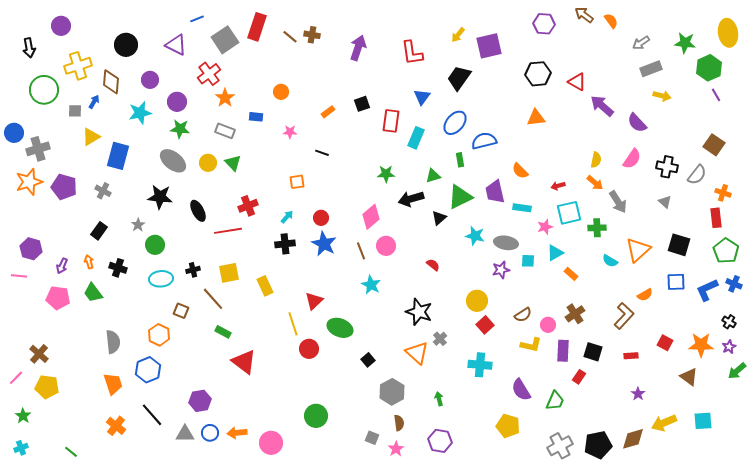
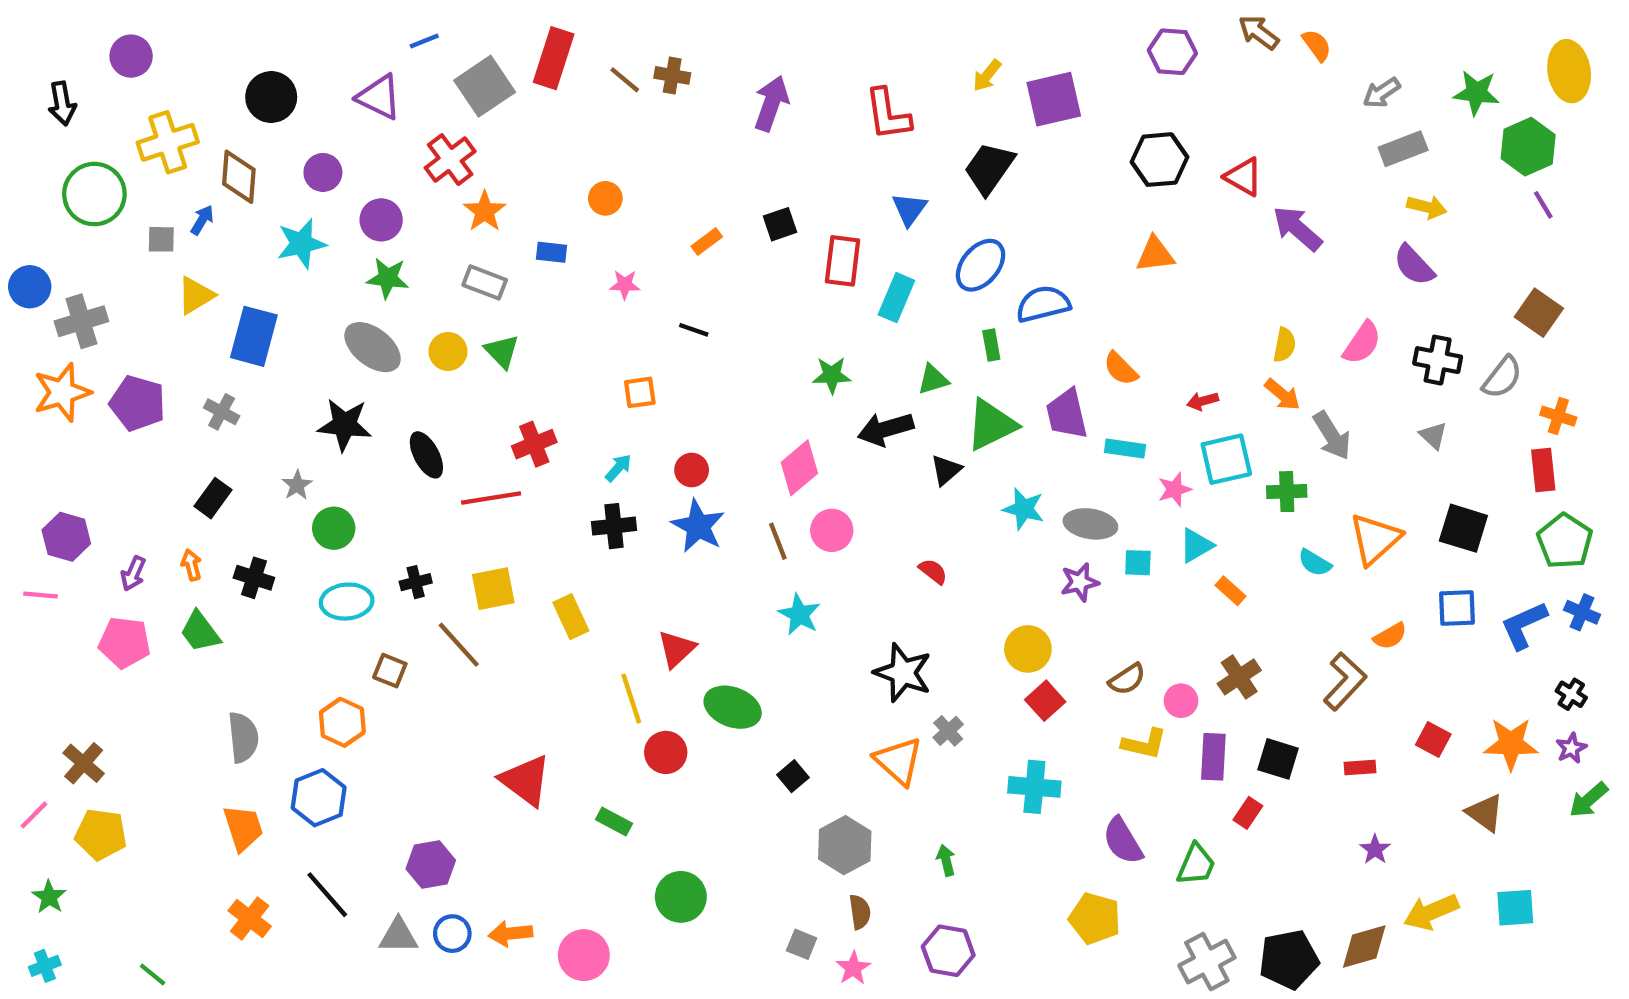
purple semicircle: (637, 123) -> (1414, 265), moved
green rectangle: (223, 332) -> (614, 821), moved

